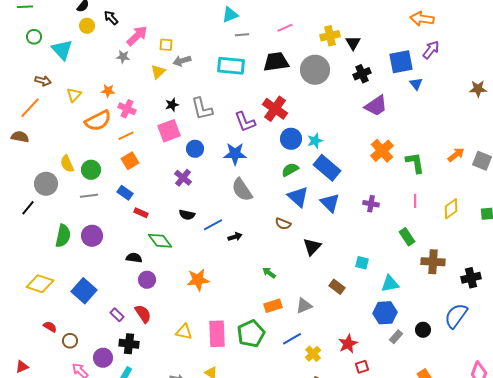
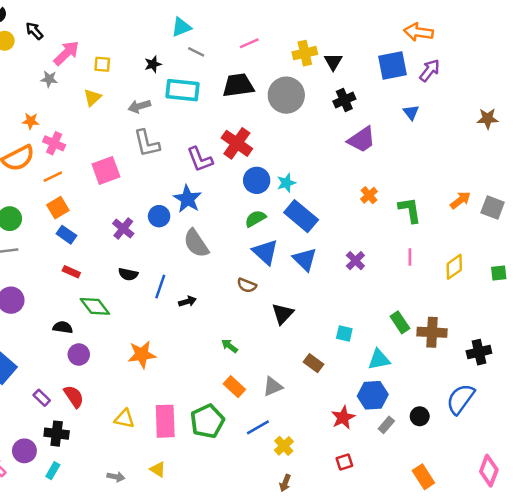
gray line: (242, 35) -> (196, 52), turned 32
gray arrow: (182, 61) -> (139, 106), moved
blue square: (401, 62) -> (393, 65), moved
black star: (172, 105) -> (153, 64), moved
blue circle: (195, 149) -> (159, 216), moved
orange cross: (382, 151) -> (369, 195), size x0.6
blue star: (235, 154) -> (187, 199), turned 30
blue rectangle: (125, 193) -> (66, 235), moved
purple cross: (371, 204) -> (355, 261), turned 35
blue line: (213, 225) -> (160, 287), turned -42
green rectangle: (407, 237) -> (400, 322), moved
orange rectangle: (273, 306) -> (234, 387), turned 60
red star: (348, 344) -> (343, 418), moved

